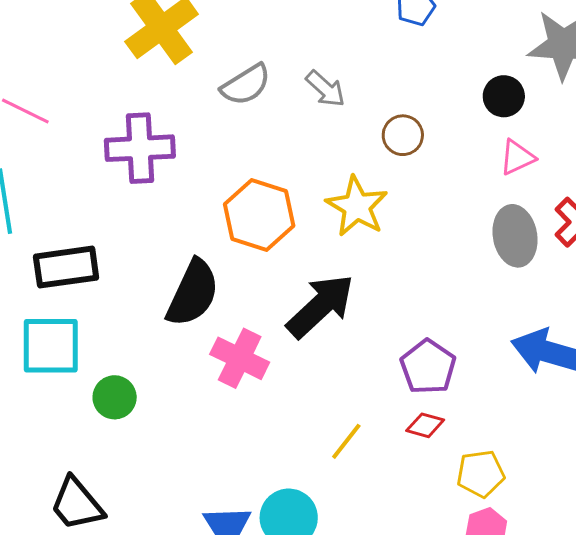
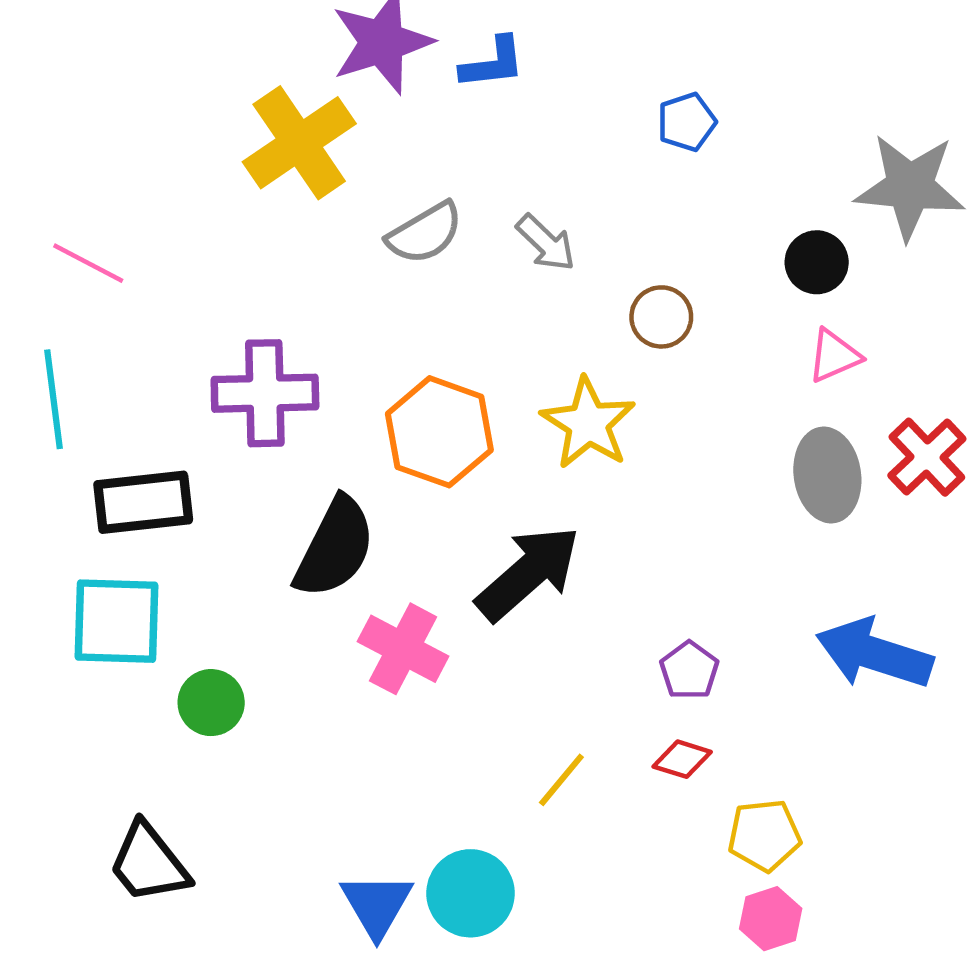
purple cross: (140, 148) -> (265, 393), moved
purple pentagon: (428, 367) -> (689, 670), size x0.7

